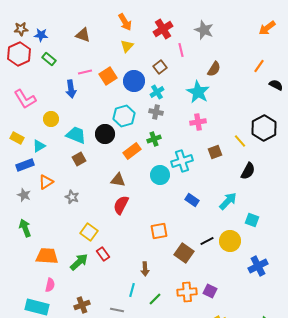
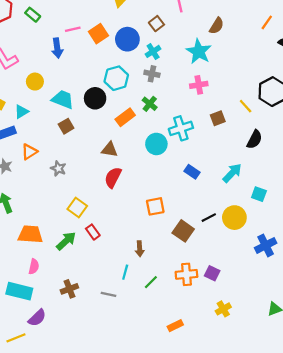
green cross: (154, 139) -> (150, 104), turned -32

